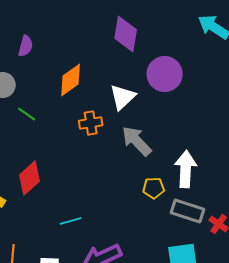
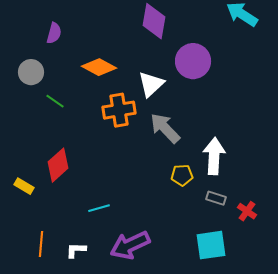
orange diamond: (71, 80) -> (99, 67), turned 64
orange cross: (91, 123) -> (119, 110), size x1.4
gray rectangle: (188, 211) -> (216, 198), size x0.6

